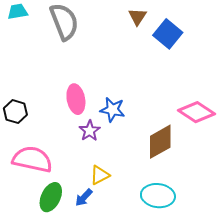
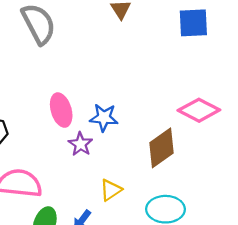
blue square: (168, 34) -> (193, 23), moved, turned -36
yellow triangle: (100, 175) -> (111, 190), moved

